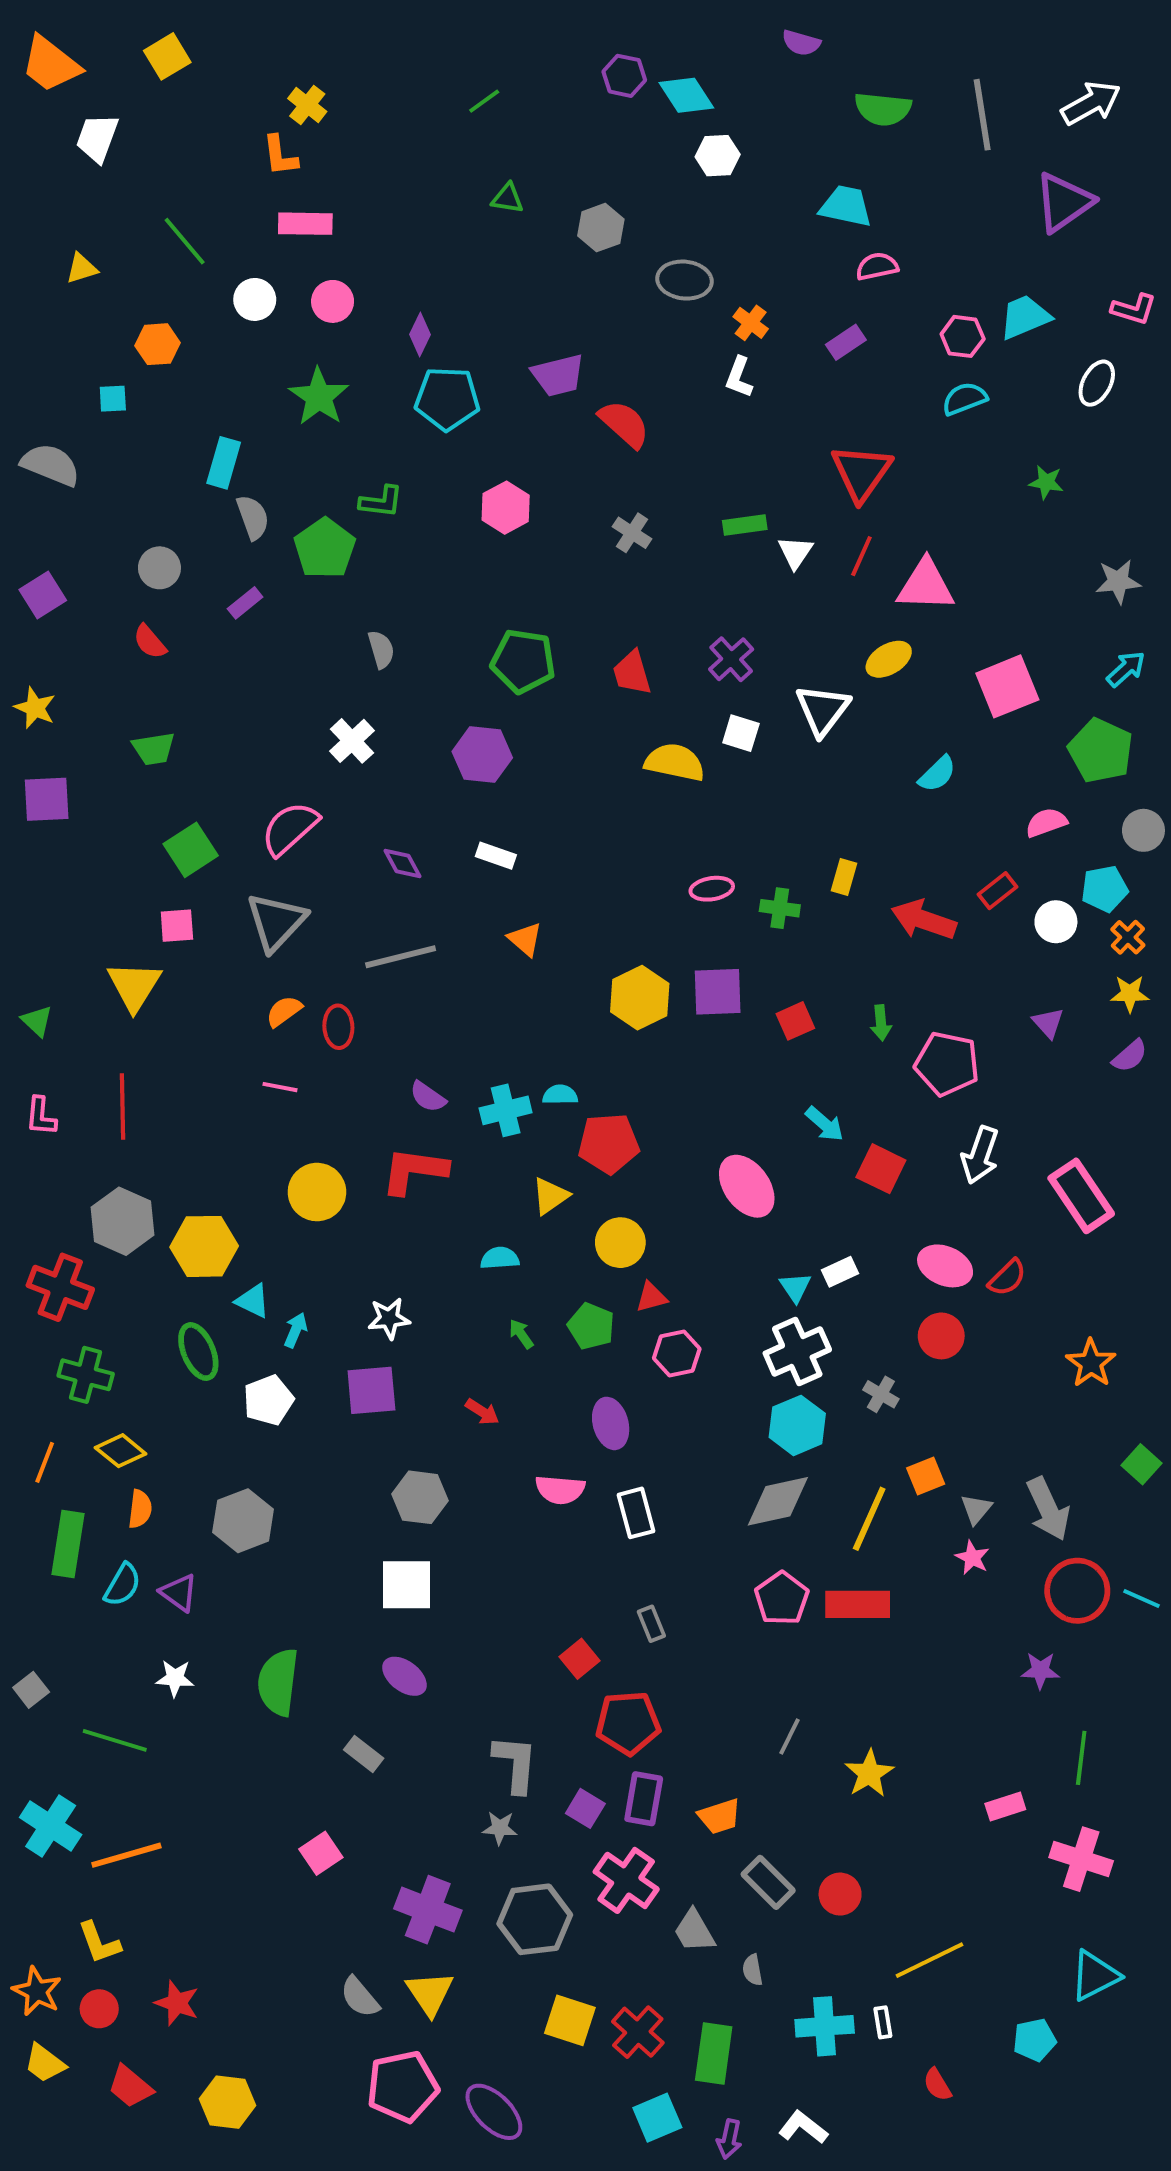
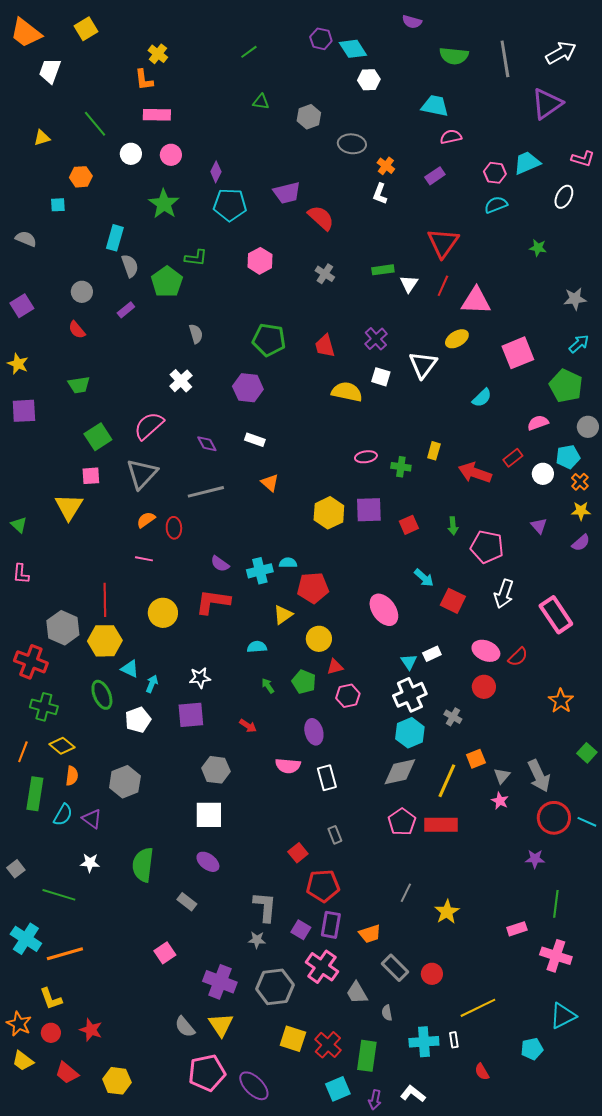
gray semicircle: (51, 465) -> (26, 239), size x0.7
red line: (123, 1106) -> (105, 600), moved

